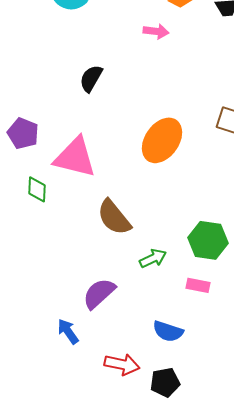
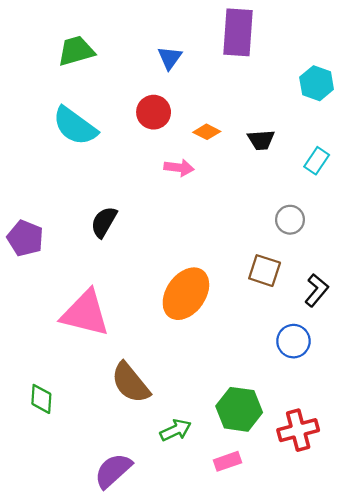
purple pentagon: (23, 133) -> (25, 238), moved
green diamond: (37, 189) -> (41, 399), moved
pink rectangle: (198, 285) -> (228, 461), turned -30

